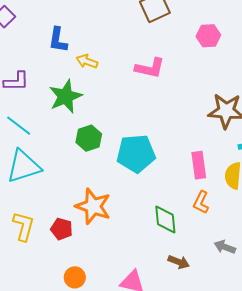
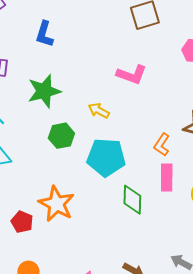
yellow arrow: (87, 61) -> (99, 111), moved
orange L-shape: (201, 202) -> (162, 145), moved
green diamond: (165, 219) -> (132, 200), moved

